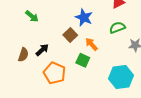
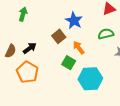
green arrow: (32, 16) -> (23, 14), turned -120
orange pentagon: (55, 73) -> (27, 72), moved
cyan hexagon: (121, 77) -> (90, 79), moved

